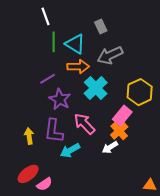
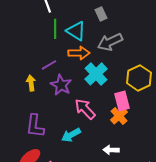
pink rectangle: (122, 116) -> (122, 101), turned -54
purple L-shape: (54, 131) -> (35, 126), moved
yellow arrow: (29, 136) -> (31, 83), moved
white arrow: (110, 147) -> (111, 150), moved, turned 35

